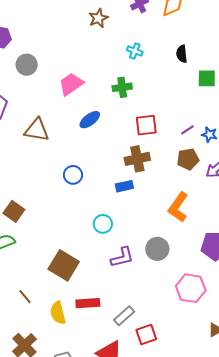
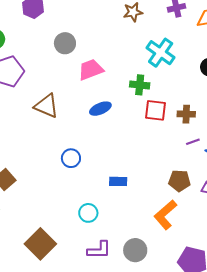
cyan cross: (135, 51) -> (161, 53), size x1.8
gray circle: (27, 65) -> (65, 43), moved
red square: (146, 125) -> (155, 110), moved
brown cross: (137, 159) -> (186, 114), moved, size x0.7
brown pentagon: (188, 159) -> (179, 181), moved

